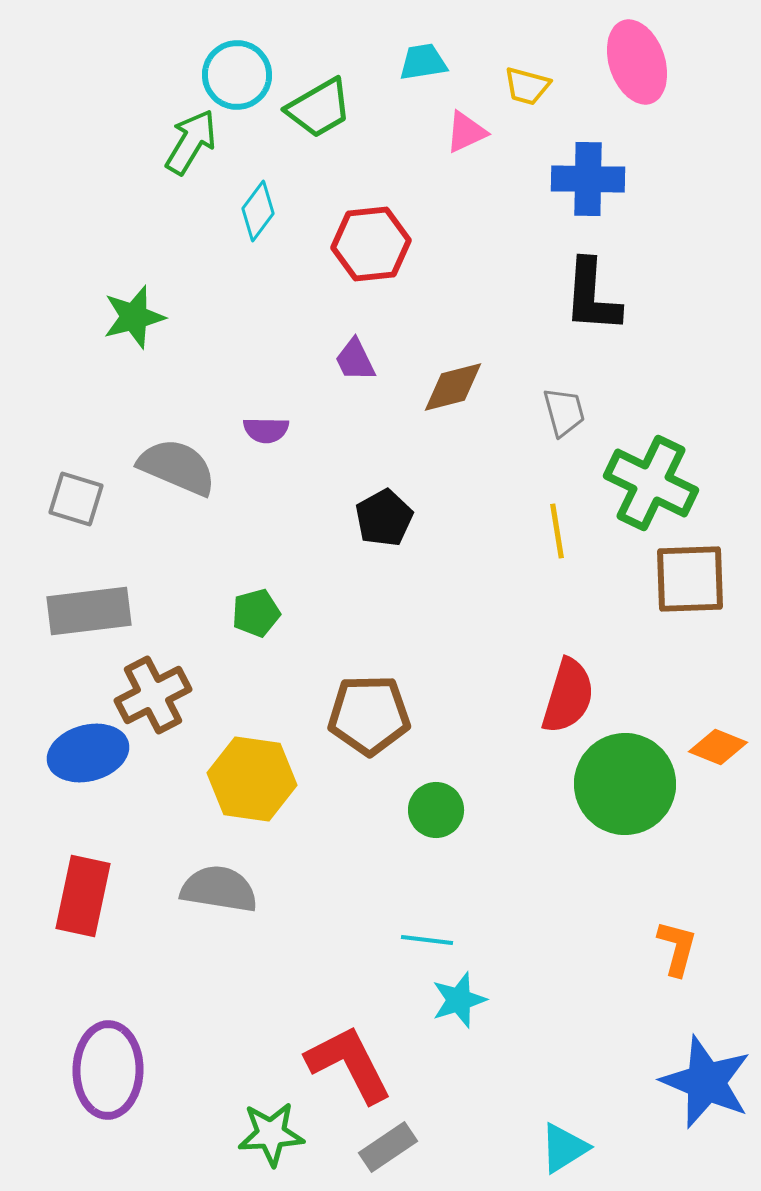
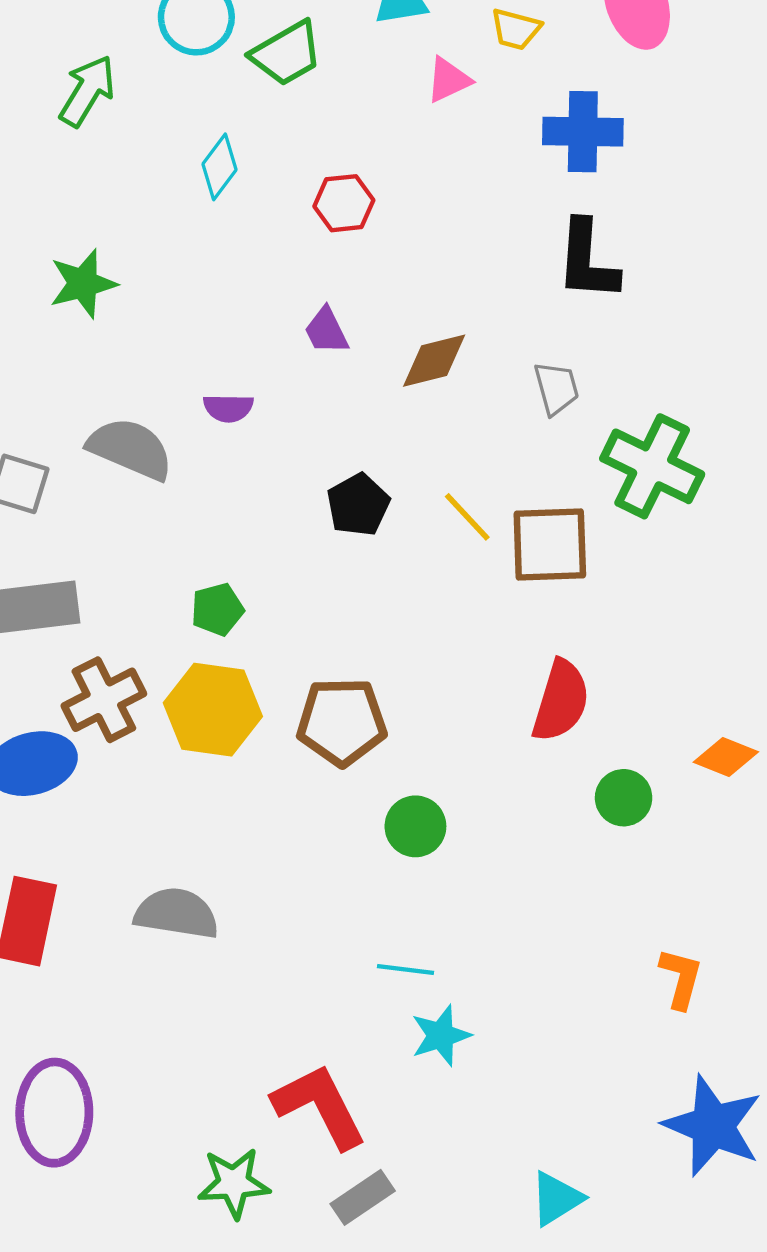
green arrow: (191, 142) -> (87, 91), moved
red hexagon: (371, 244) -> (344, 203), size x0.7
yellow line: (557, 531) -> (467, 517), moved, turned -34
brown square: (690, 579) -> (550, 544), moved
yellow hexagon: (252, 779) -> (213, 710), moved
green circle: (625, 784) -> (624, 798), size x0.5

